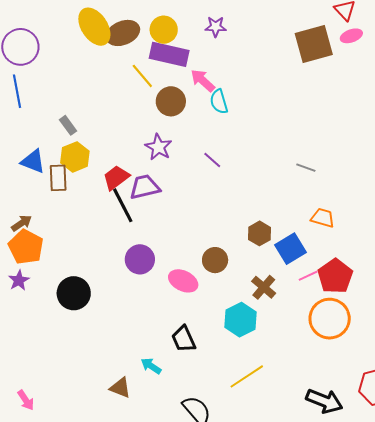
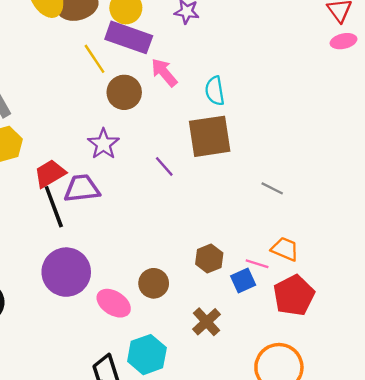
brown square: (314, 44) -> (210, 136), moved
cyan semicircle: (219, 102) -> (215, 91), moved
blue square: (291, 249) -> (243, 281), size x0.7
purple circle: (140, 259) -> (66, 272), size x1.4
pink line: (308, 276) -> (257, 264), moved, turned 36
red pentagon: (335, 276) -> (294, 295), moved
cyan hexagon: (241, 320) -> (147, 355), moved

